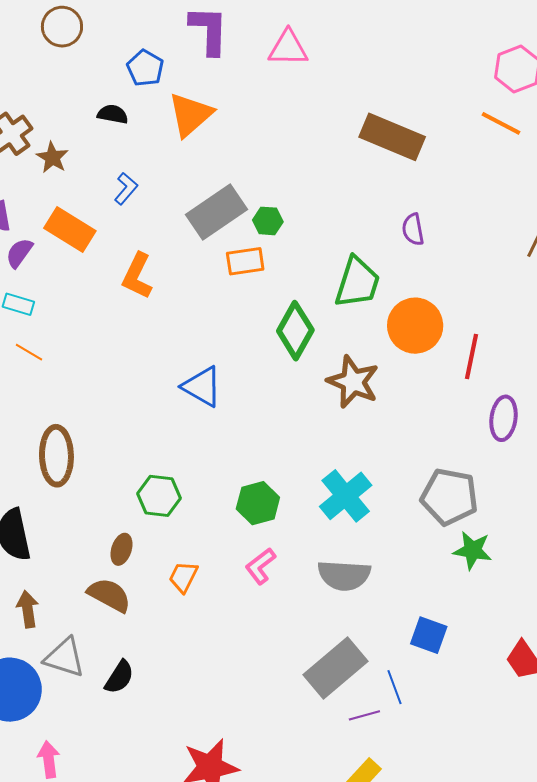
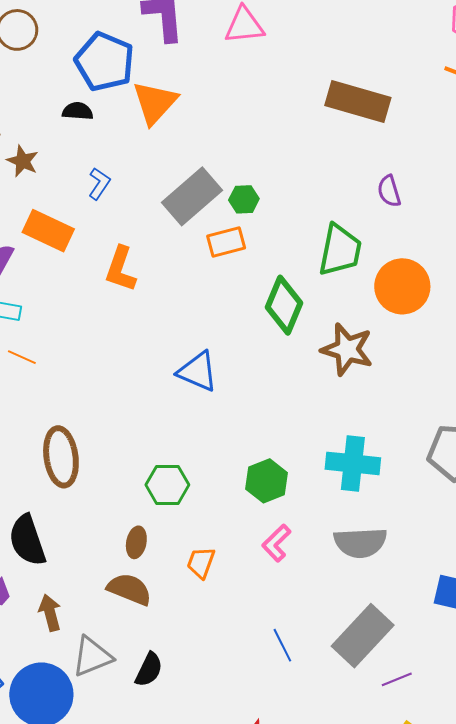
blue pentagon: (145, 68) -> (105, 62), size x1.6
cyan cross: (346, 496) -> (353, 463), turned -38
gray triangle: (64, 658) -> (92, 657), turned -33
blue line: (394, 687) -> (282, 645), moved

